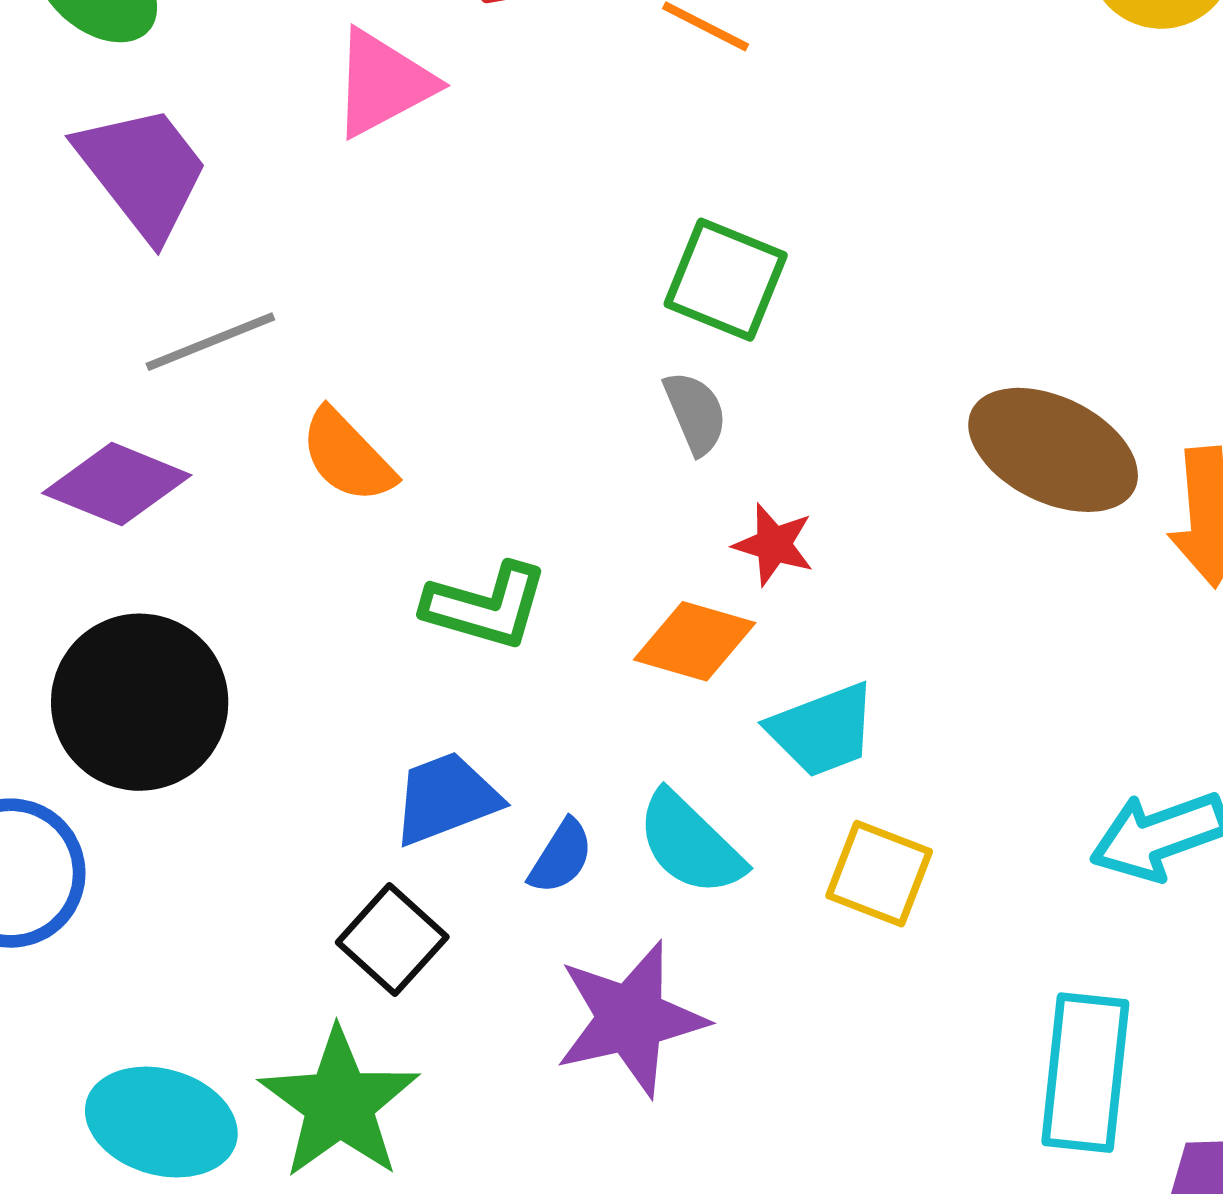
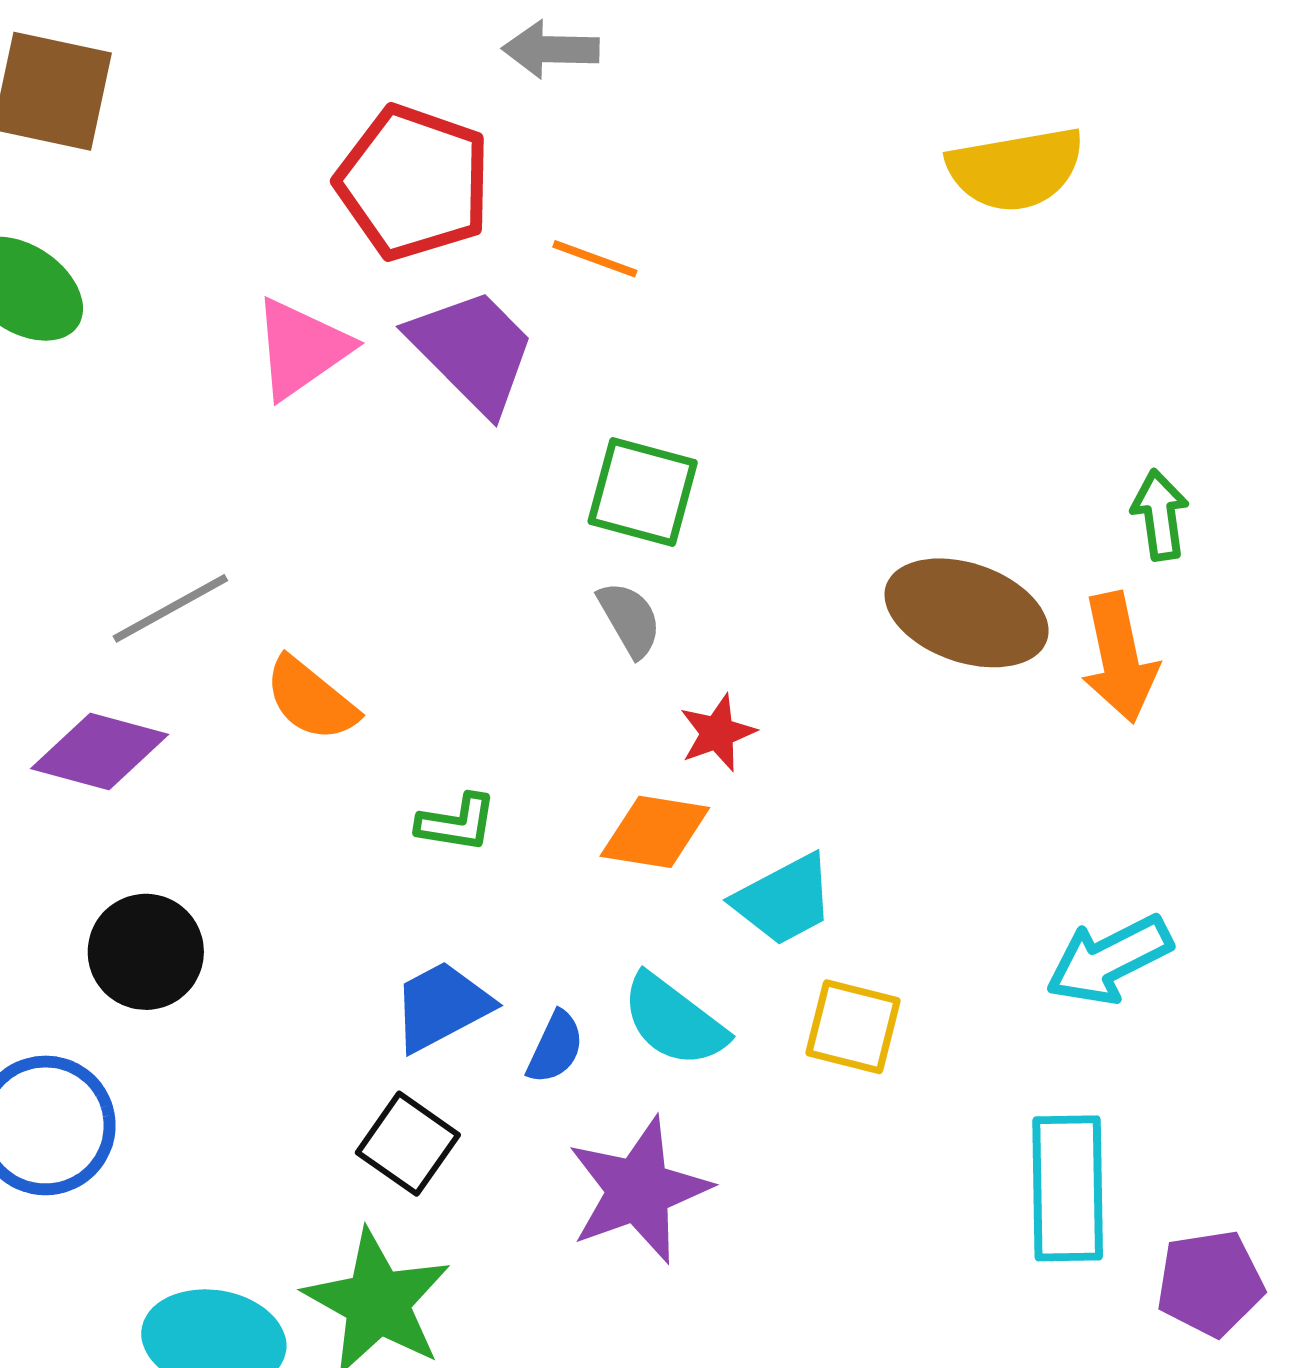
purple trapezoid: (143, 171) -> (472, 351), moved
red star: (774, 545) -> (717, 733), turned -30
green L-shape: (486, 606) -> (457, 823), size x0.7
black circle: (140, 702) -> (146, 952), size x0.7

